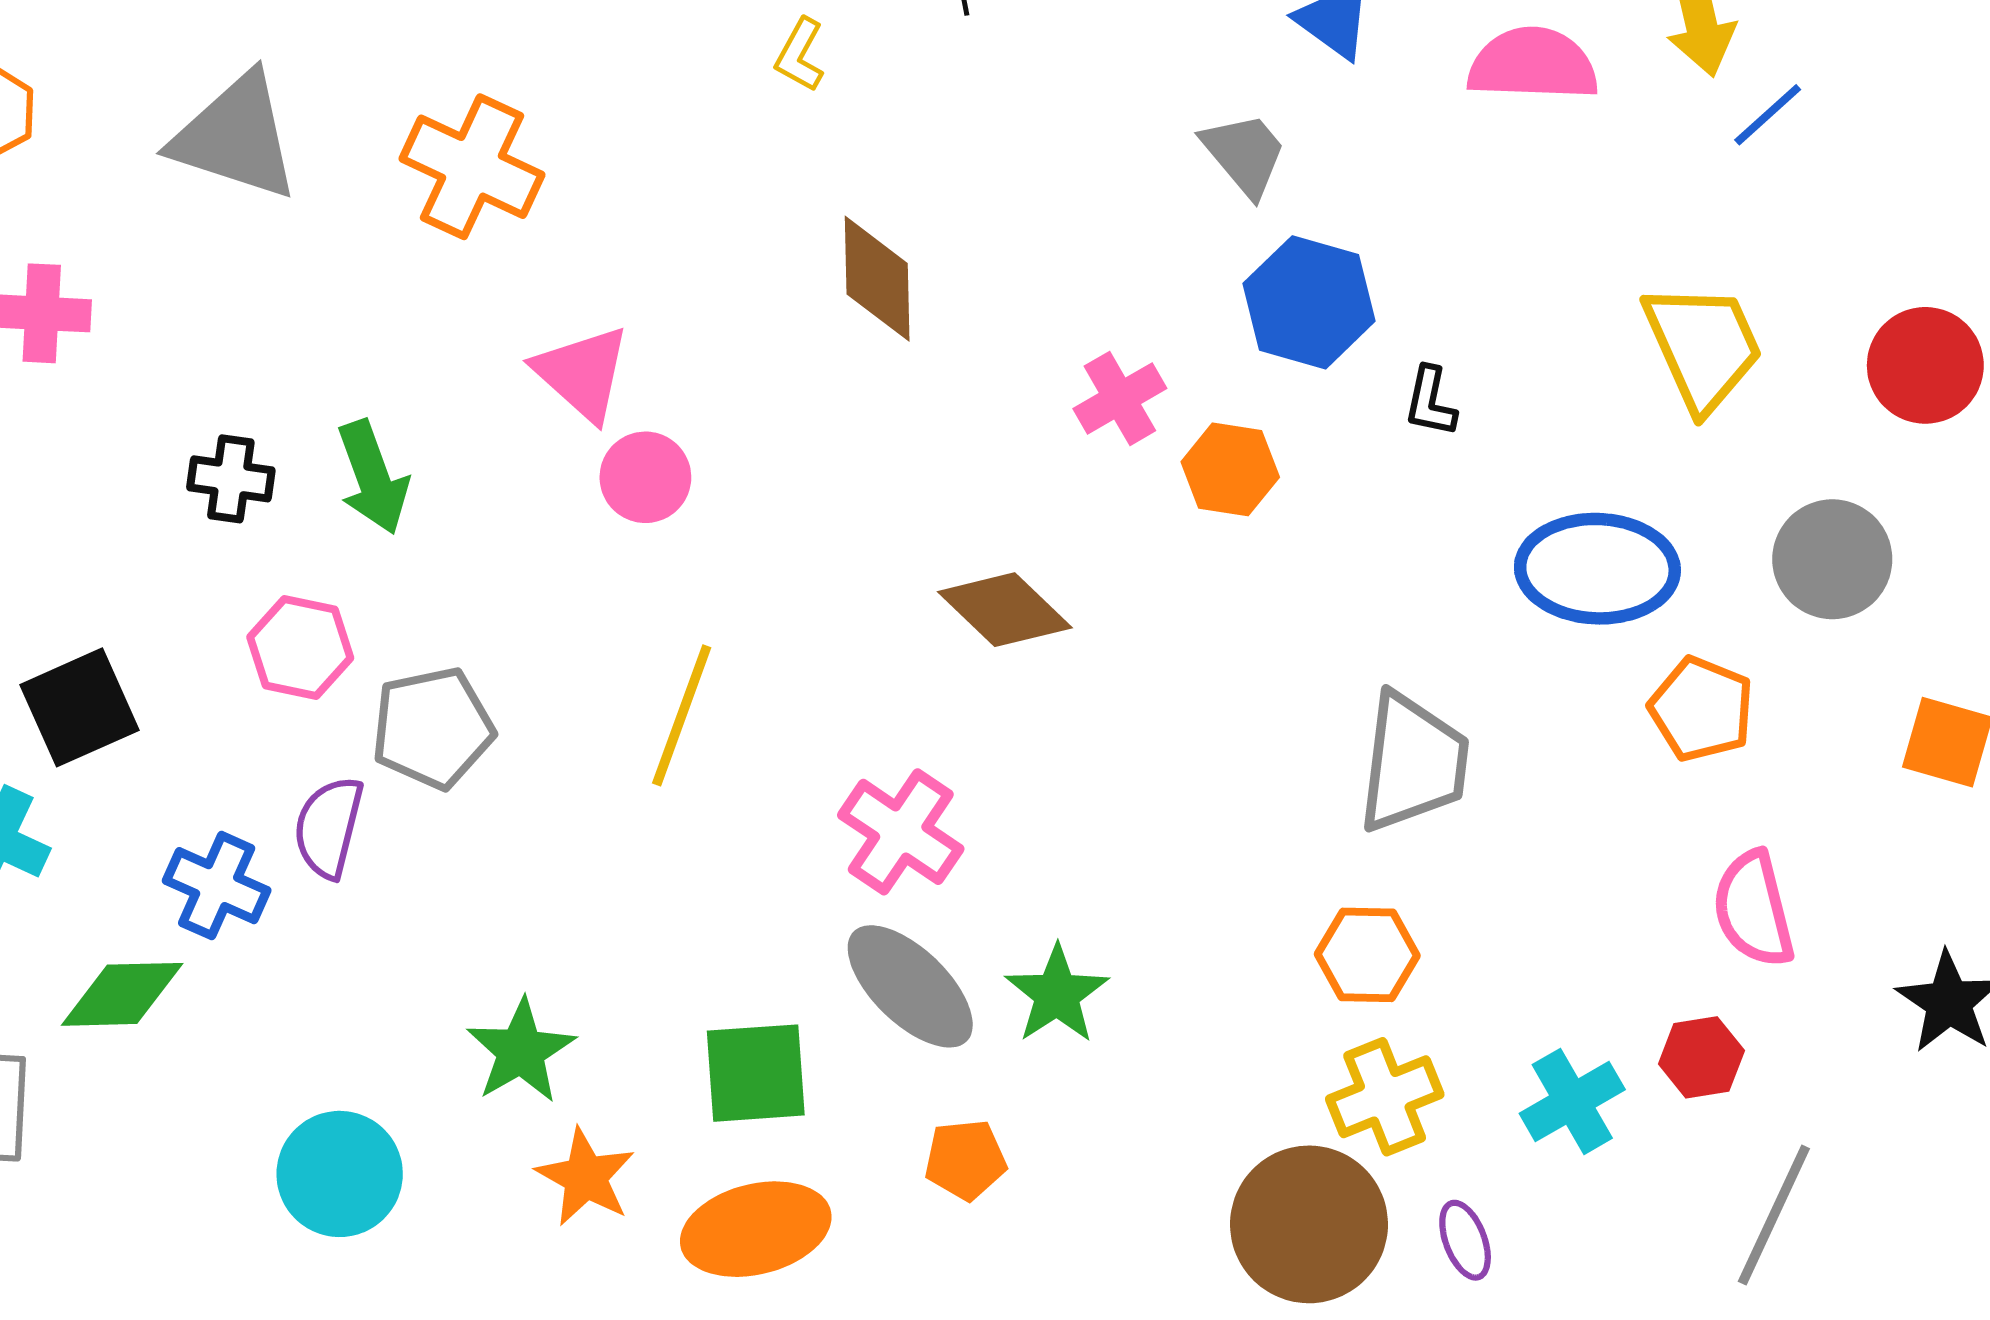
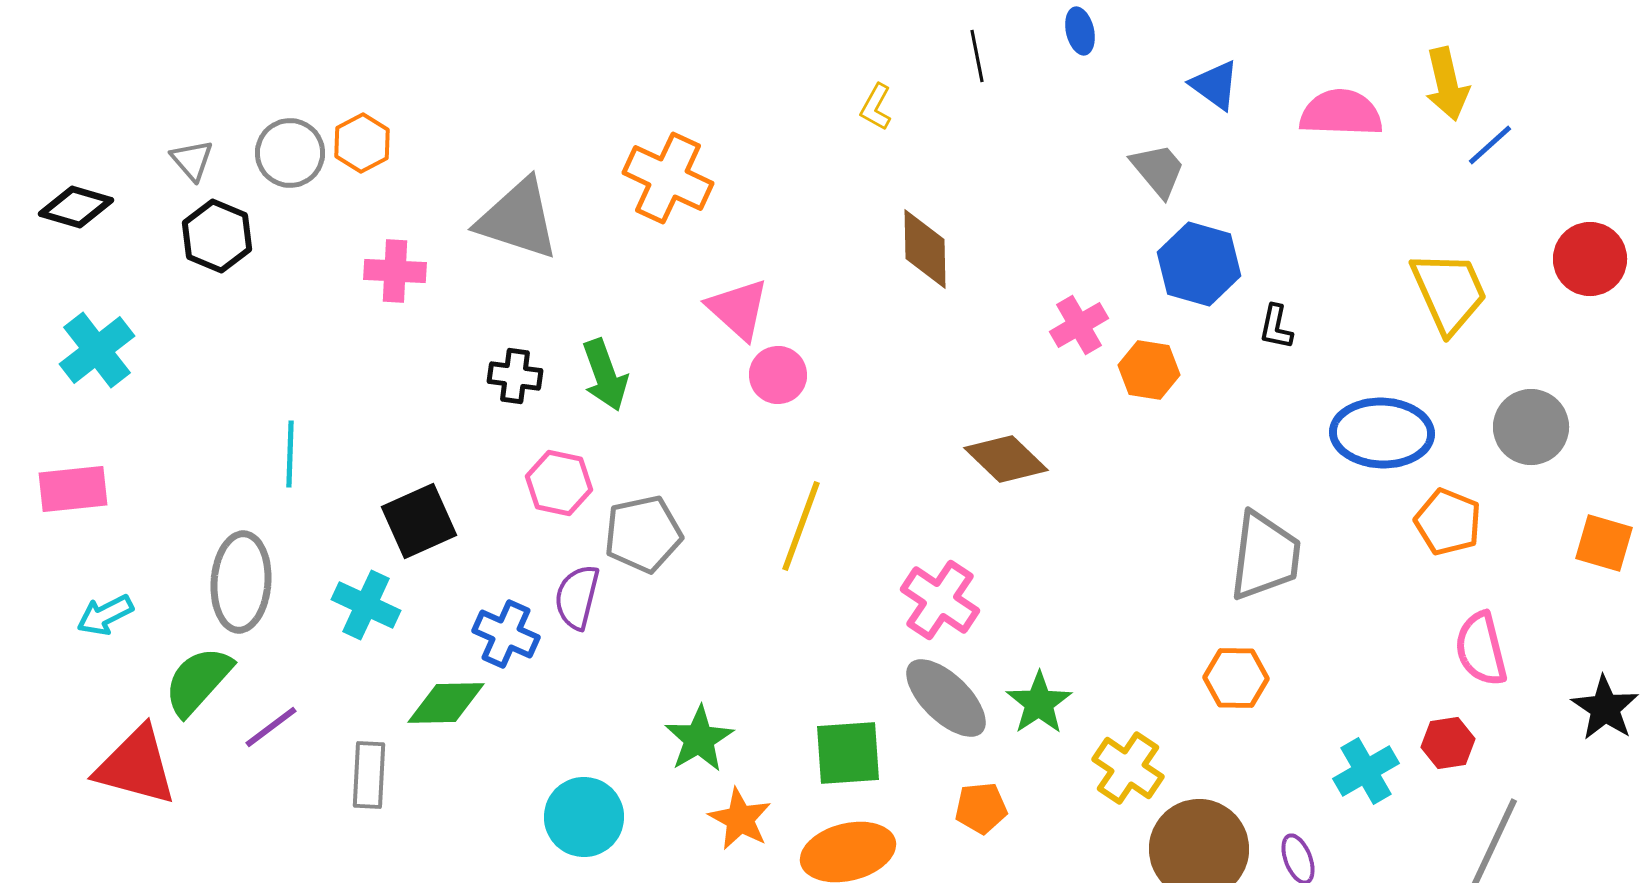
gray triangle: (236, 137) -> (518, 219), moved
red circle: (1925, 365) -> (1590, 259), moved
yellow cross: (1385, 1097) -> (1128, 768), moved, turned -34

